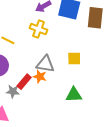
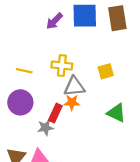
yellow cross: (38, 29) -> (62, 65), moved
green triangle: (74, 95) -> (116, 113), turned 42

